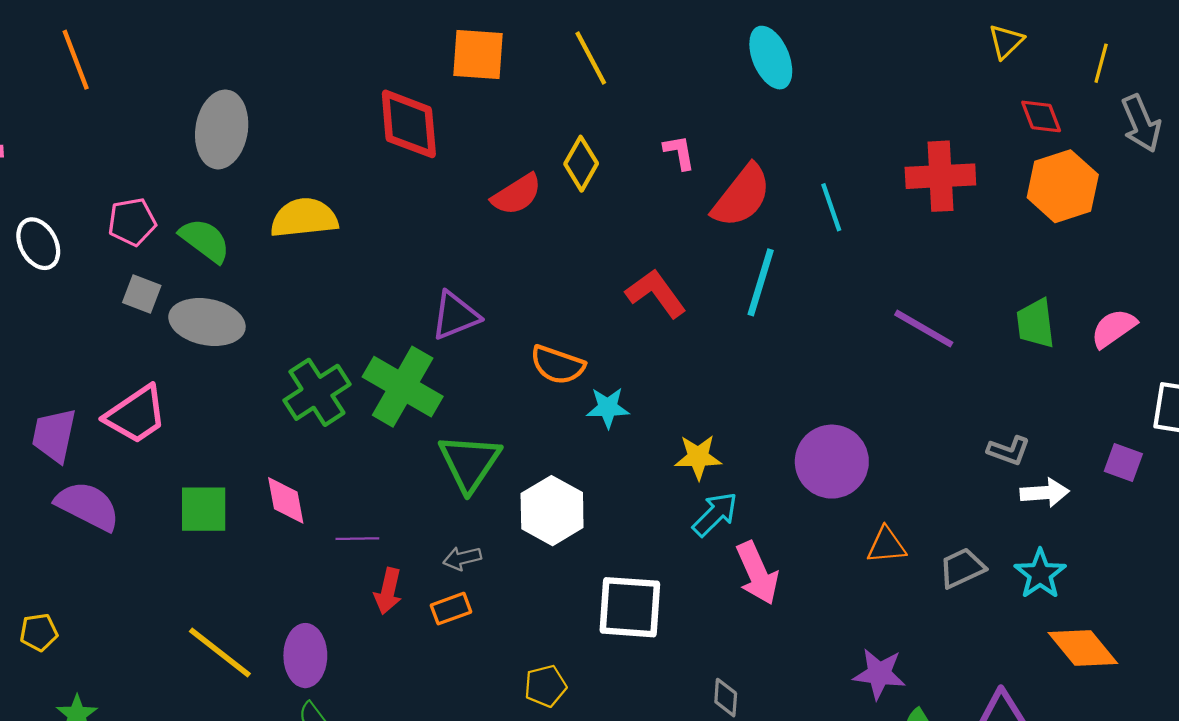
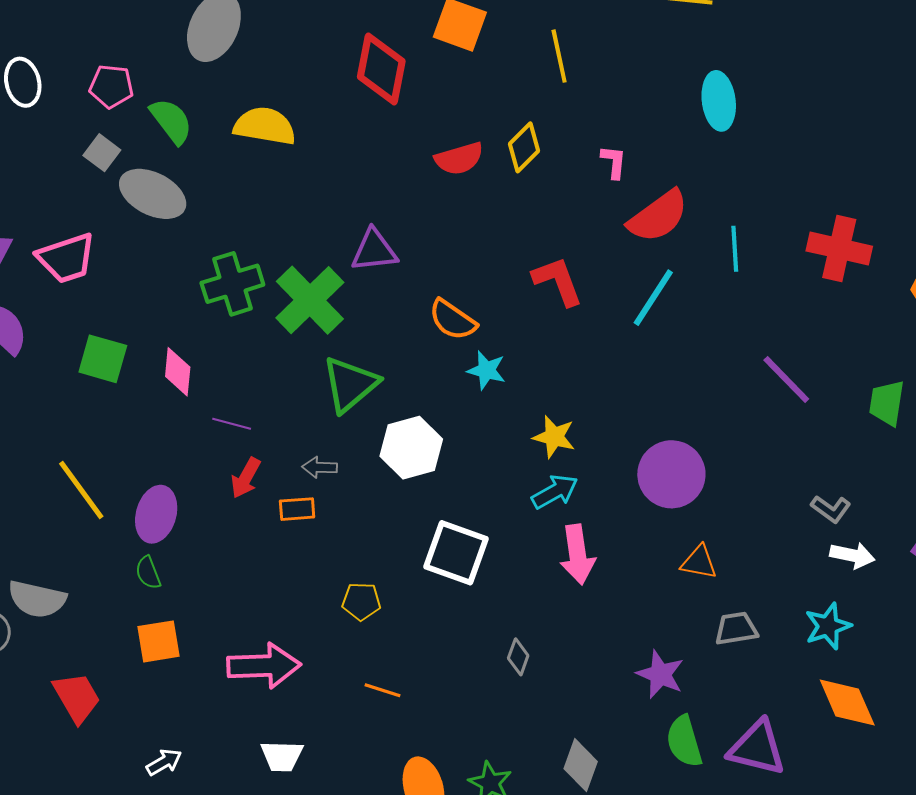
gray trapezoid: (962, 568) -> (736, 629), moved

